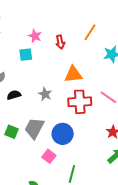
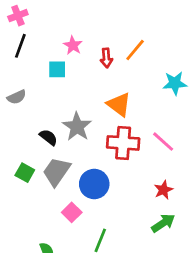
orange line: (90, 32) -> (135, 50), moved
orange triangle: (73, 74) -> (119, 104), turned 36
gray star: (45, 94) -> (77, 127), size x1.5
black semicircle: (14, 95) -> (48, 137), moved, turned 48

